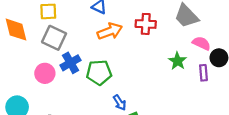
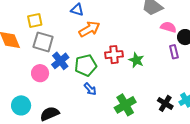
red cross: (146, 24) -> (114, 55), moved
green star: (178, 61) -> (136, 60), moved
blue arrow: (120, 103) -> (90, 89), moved

